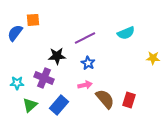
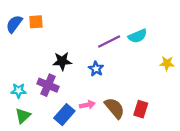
blue semicircle: (15, 33) -> (14, 24), moved
purple line: (85, 38) -> (109, 41), moved
pink arrow: (85, 85) -> (87, 105), moved
green triangle: (30, 105) -> (23, 116), moved

